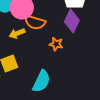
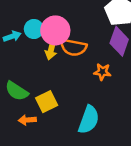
yellow arrow: (17, 33) -> (51, 50), moved, turned -49

